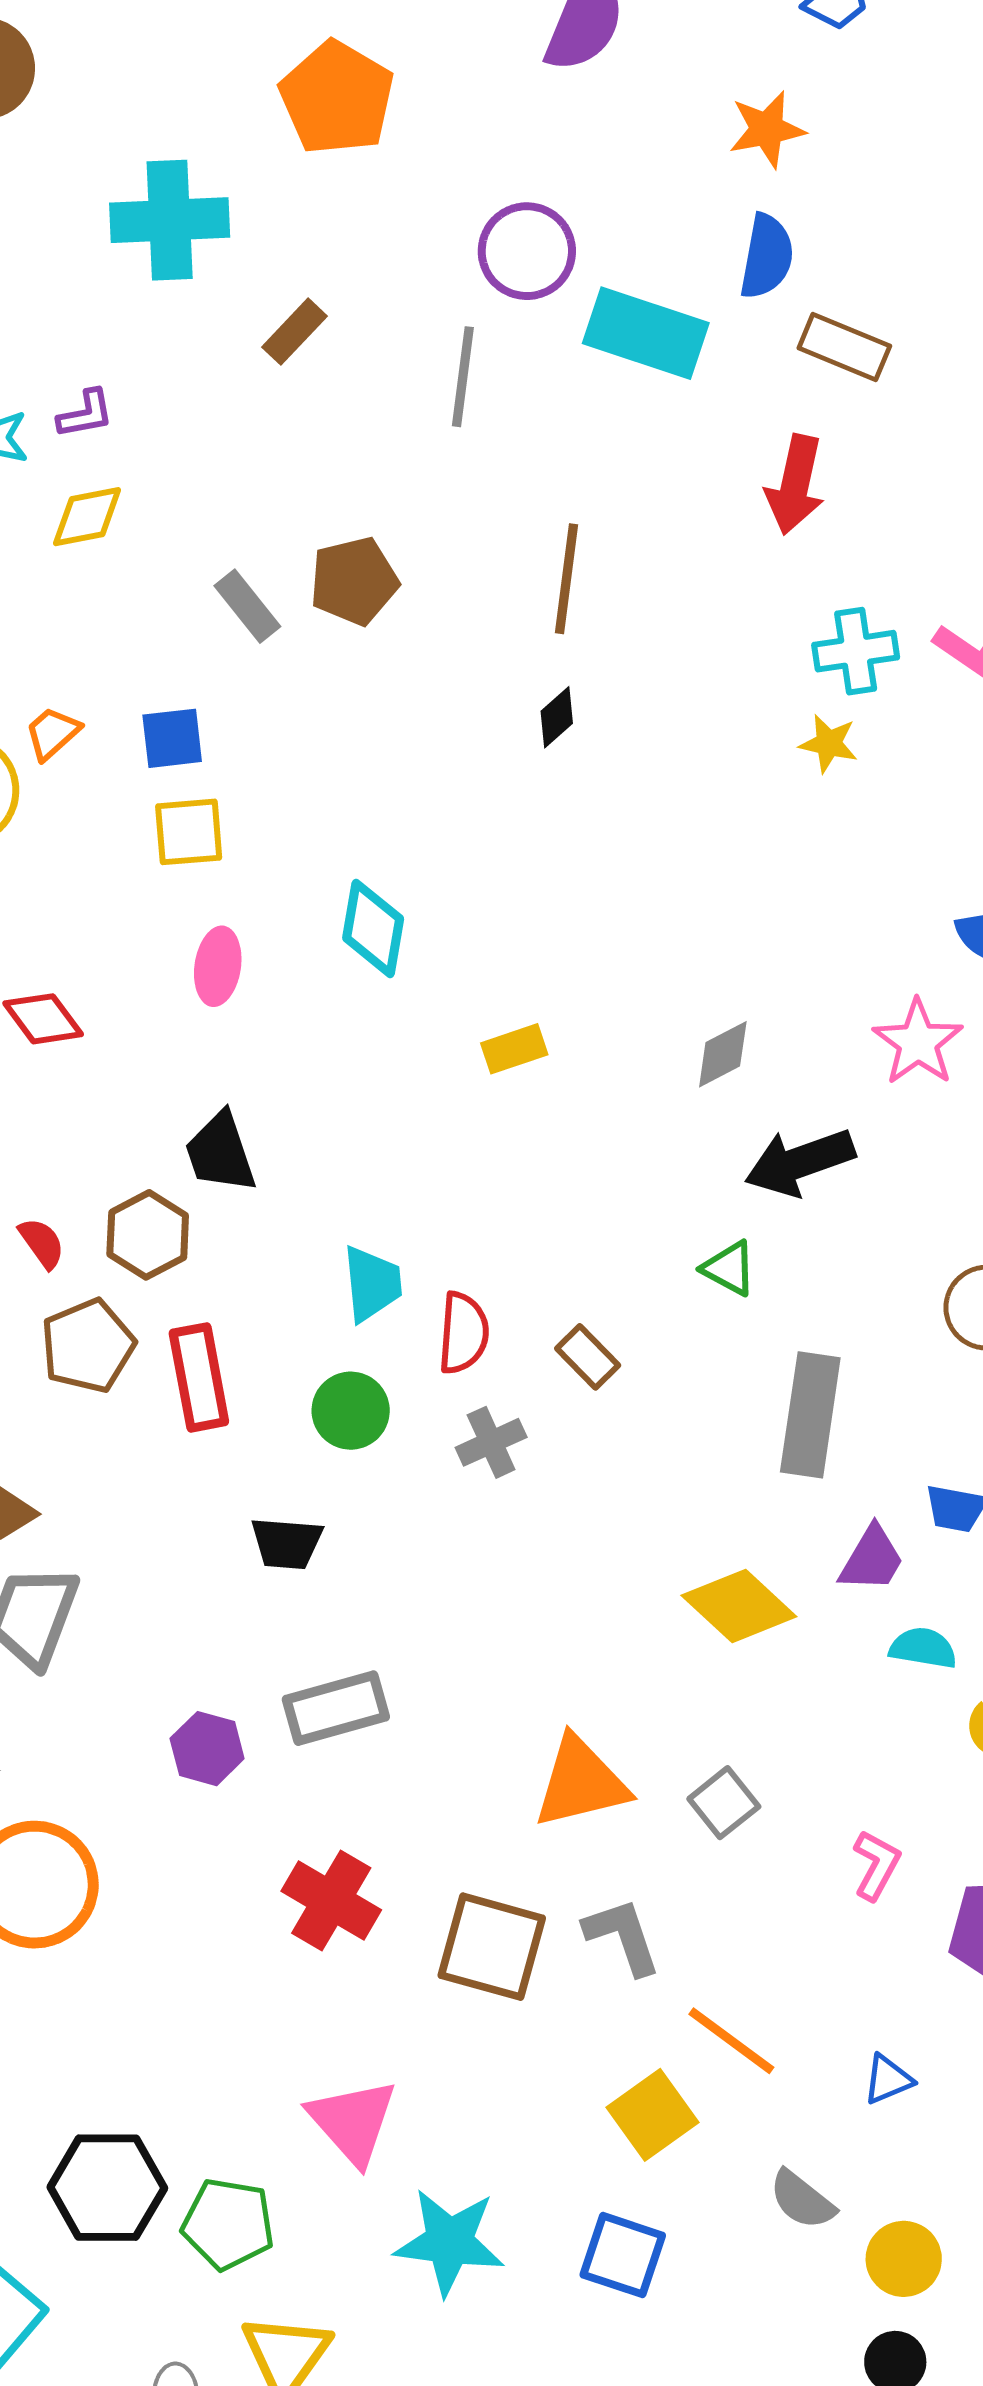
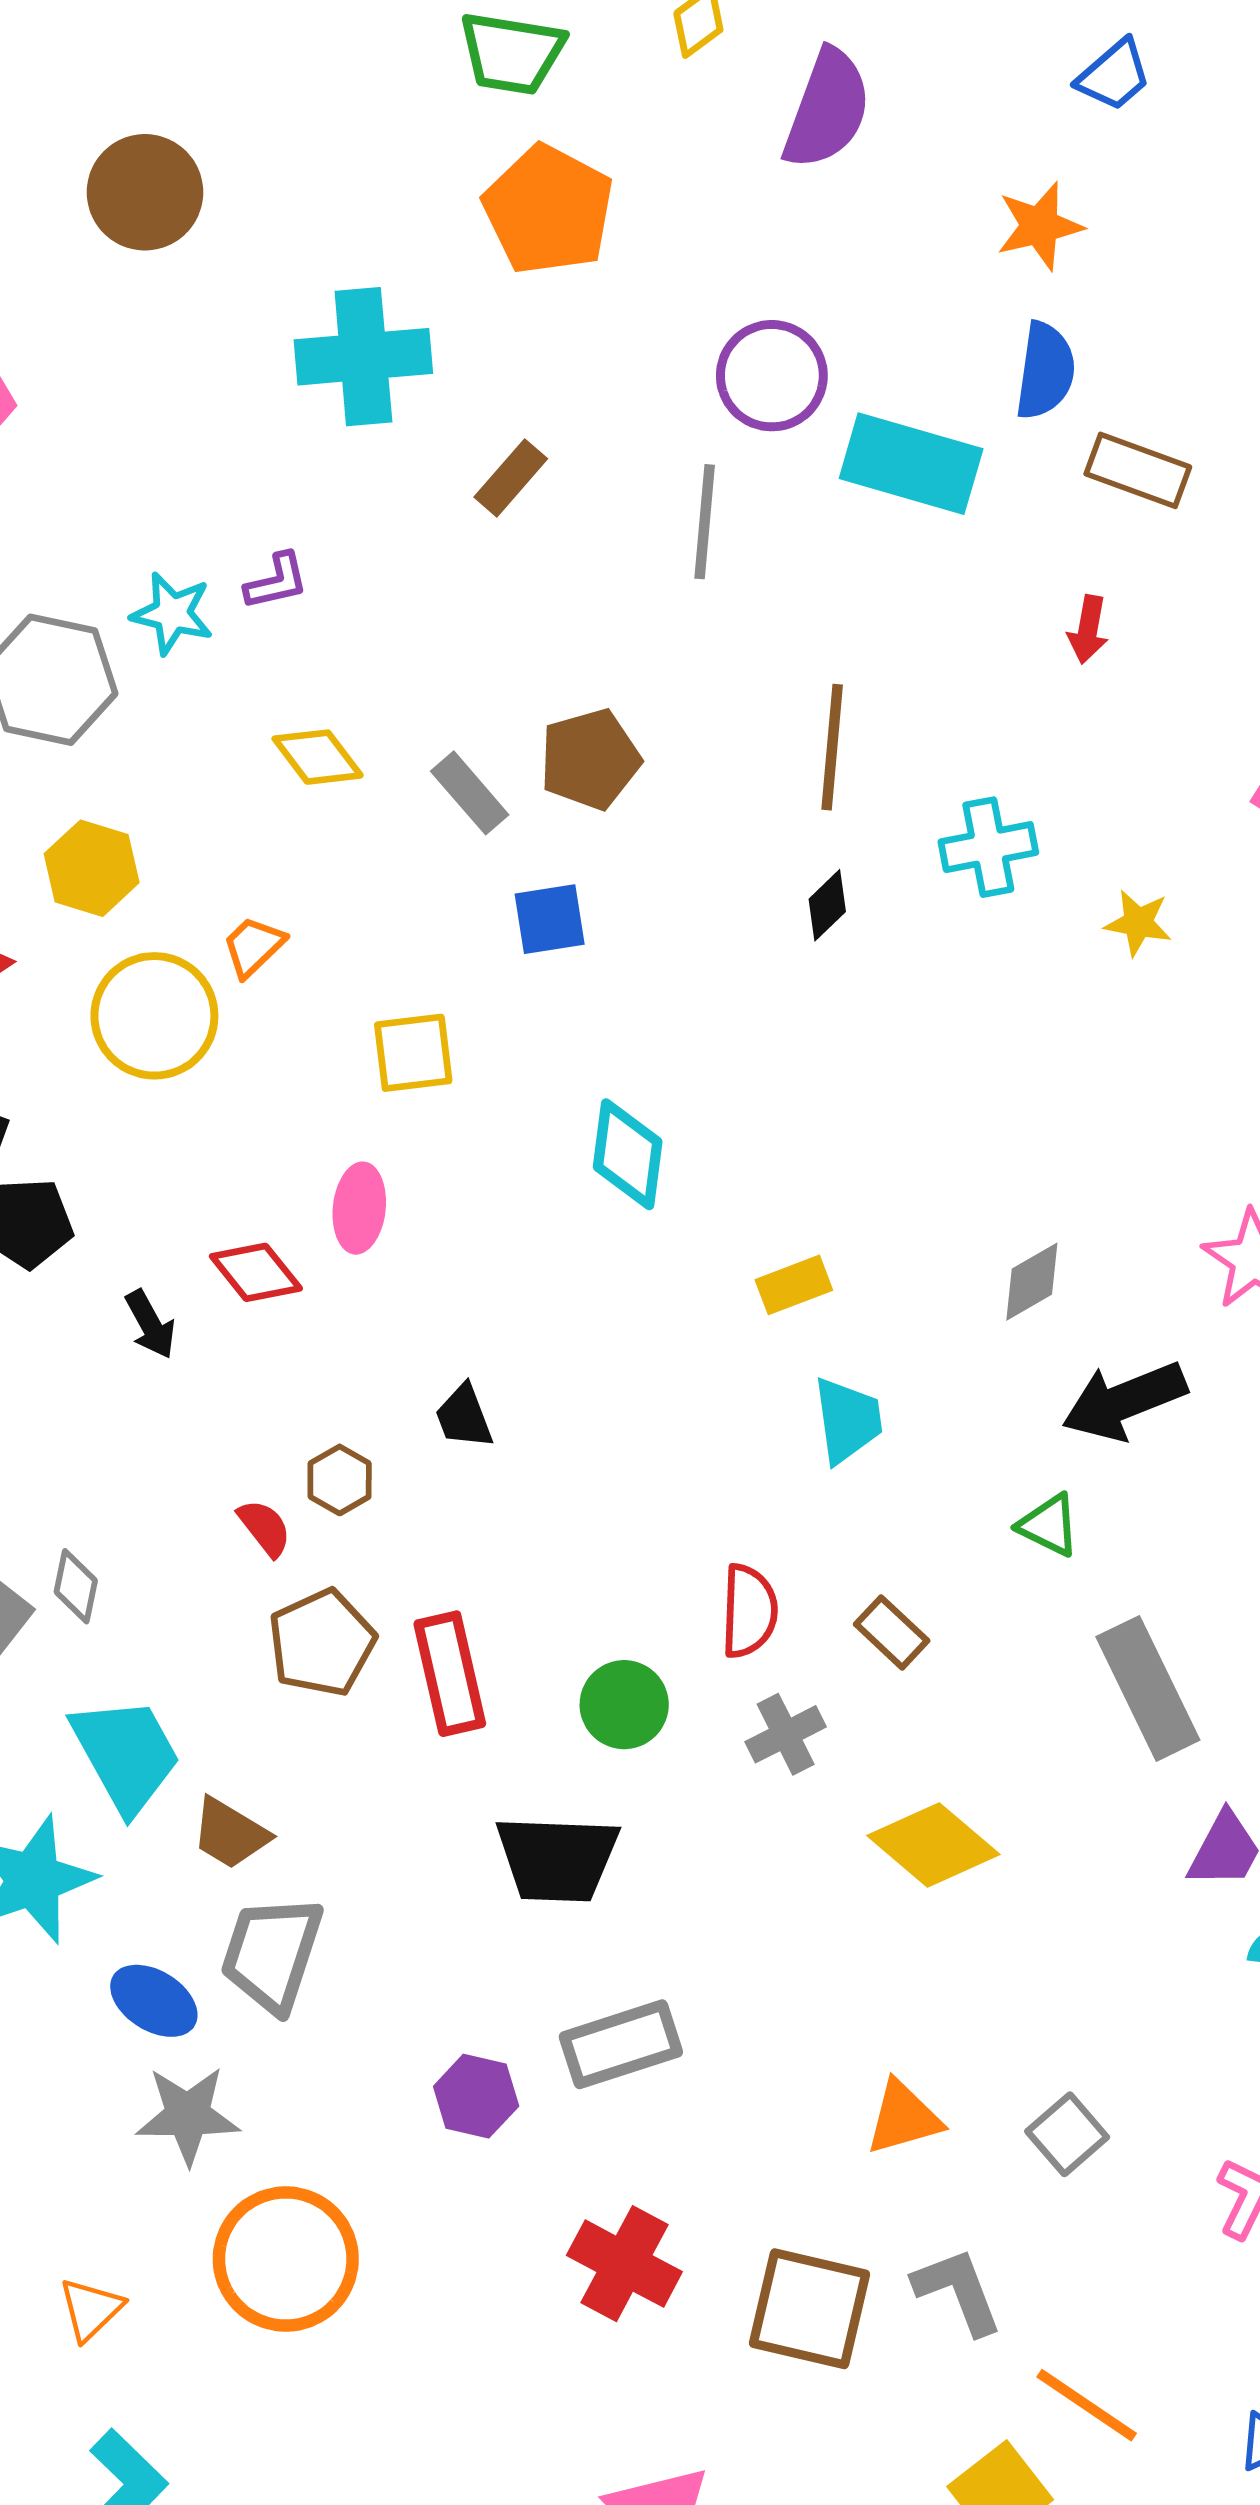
red arrow: (795, 485) -> (1088, 629), size x0.6
yellow diamond: (87, 517) -> (318, 757), moved, turned 66
cyan cross: (856, 651) -> (988, 847), moved
blue square: (172, 738) -> (550, 919), moved
pink ellipse: (218, 966) -> (359, 1208), moved
black trapezoid: (220, 1153) -> (464, 1417), size x0.7
brown hexagon: (148, 1235) -> (340, 1480), moved, size x0.7
cyan trapezoid: (372, 1284) -> (848, 1420), moved
gray rectangle: (810, 1415) -> (1148, 1688), turned -32
black trapezoid: (287, 1543) -> (557, 1859), size x1.5
yellow diamond: (739, 1606) -> (933, 1845), moved
orange triangle: (581, 1782) -> (903, 2118), size x0.7

